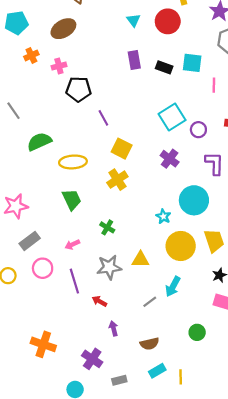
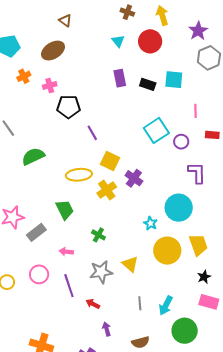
pink line: (214, 85) -> (195, 111), moved
purple cross: (170, 159) -> (134, 178), moved
yellow ellipse: (73, 162) -> (79, 175), moved
gray rectangle: (30, 241) -> (36, 232), moved
pink arrow: (72, 245) -> (66, 252), turned 32
yellow triangle: (140, 260) -> (130, 264), turned 42
cyan arrow: (173, 286) -> (166, 306), moved
gray line: (150, 302) -> (140, 303), turned -56
green circle: (197, 332) -> (185, 331), size x1.6

